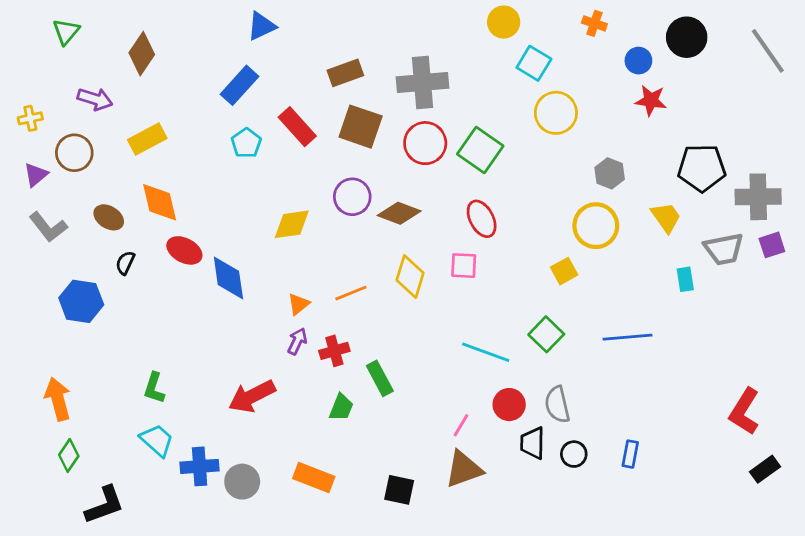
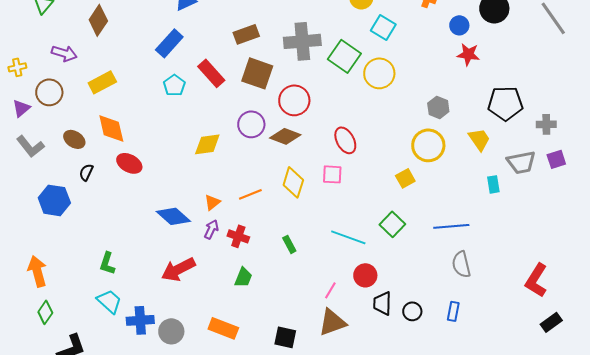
yellow circle: (556, 113) -> (379, 73), moved
red circle: (425, 143) -> (294, 100), moved
green square: (480, 150) -> (344, 56), moved
gray cross: (758, 197) -> (546, 124), size x0.6
blue diamond: (228, 278) -> (173, 216), moved, turned -40
red cross: (334, 351) -> (238, 236), turned 35
green rectangle: (380, 378) -> (289, 244), moved, size x0.7
gray semicircle: (557, 405) -> (461, 264), moved

